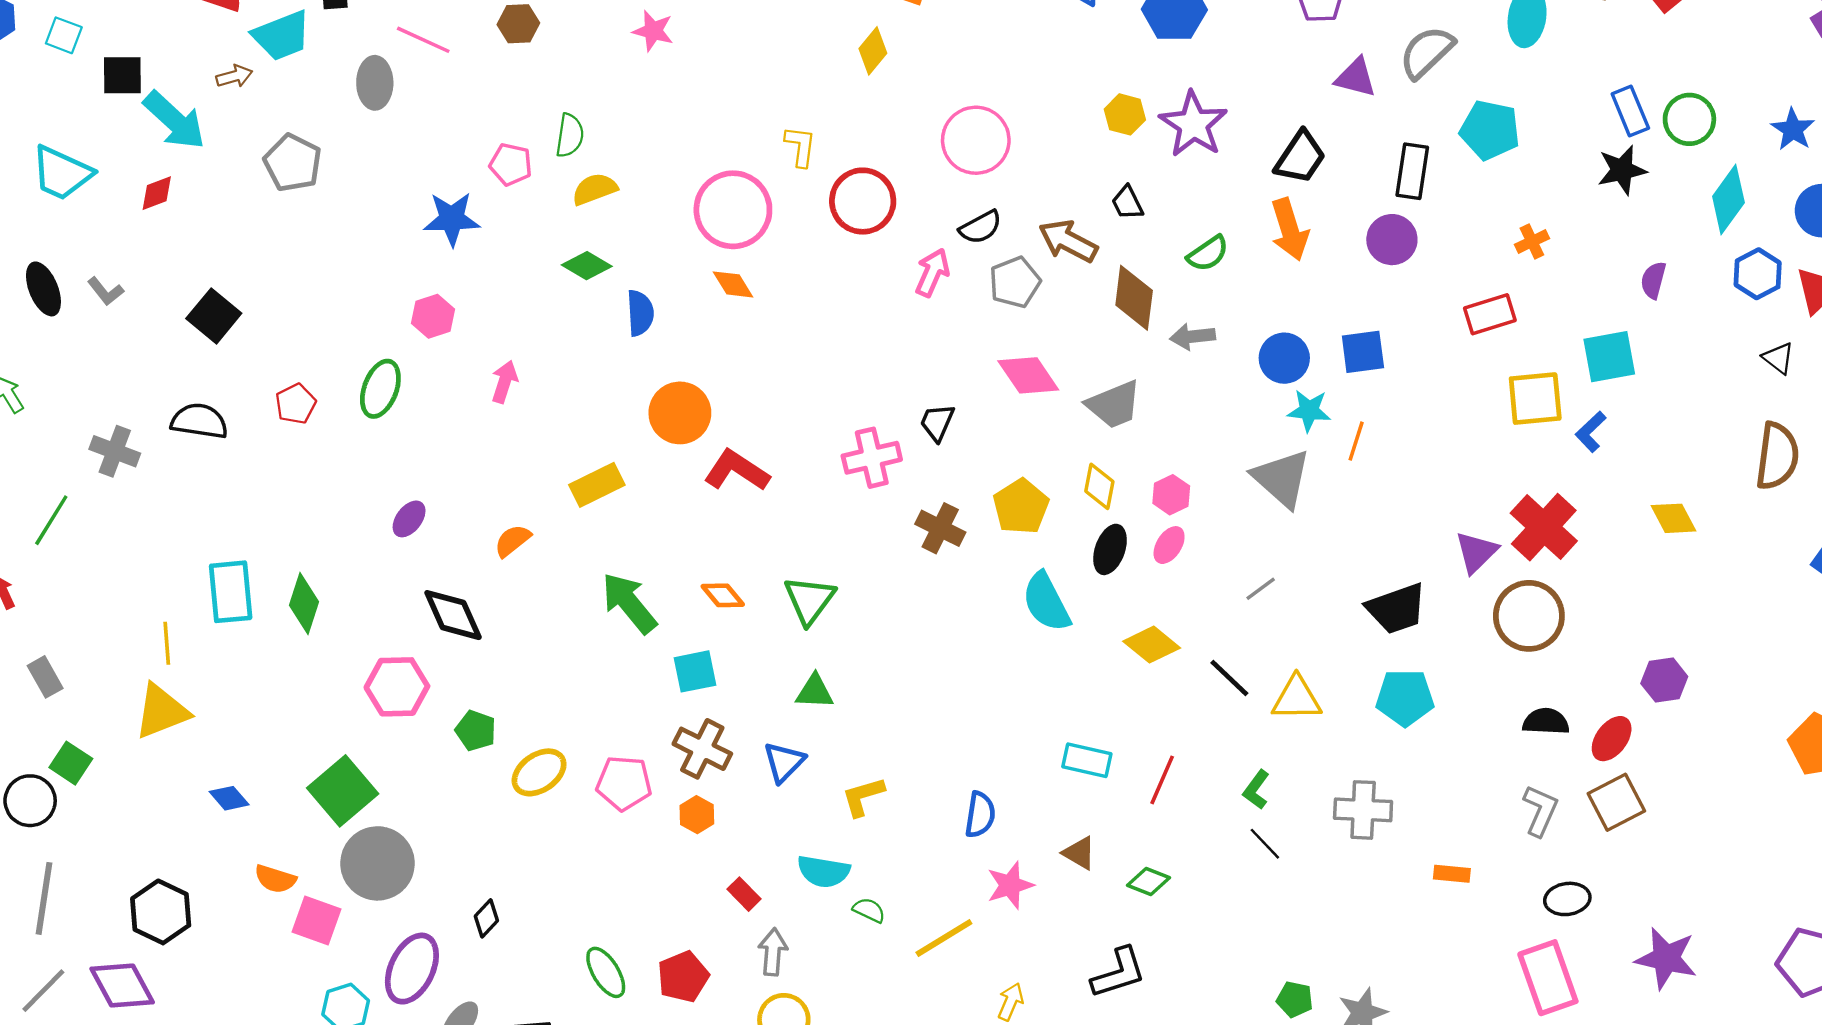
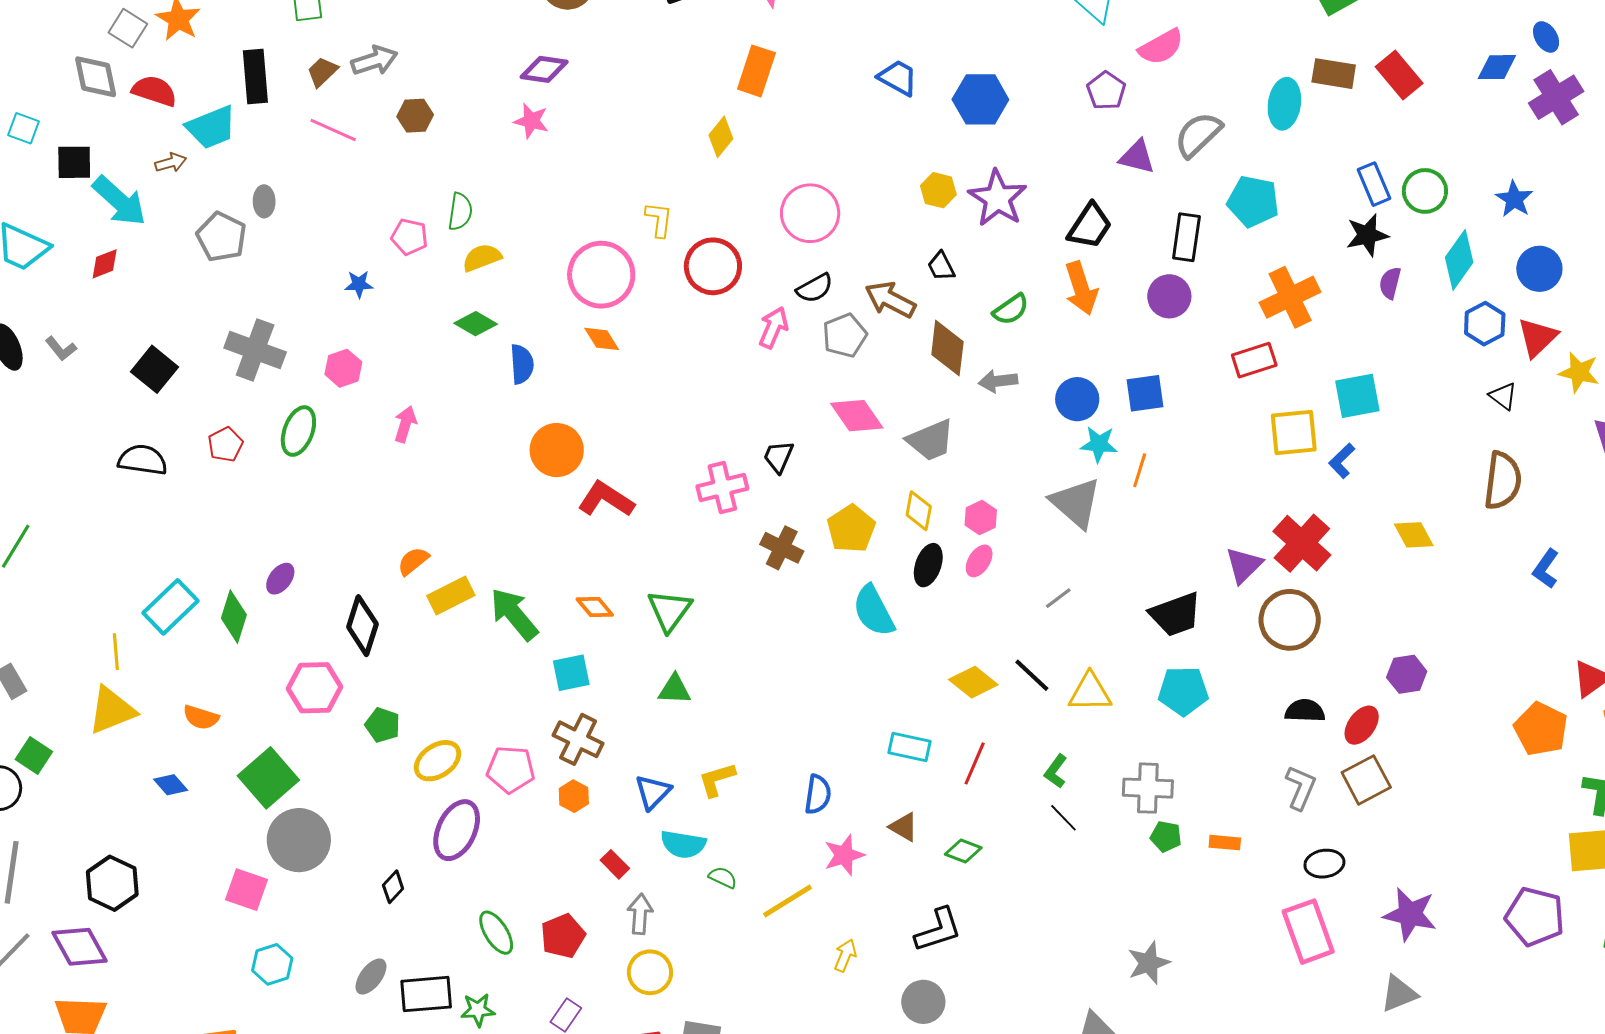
gray ellipse: (375, 83) -> (264, 201), moved, size x0.7
blue star: (452, 219) -> (359, 284), size x0.6
orange cross: (1532, 241) -> (1290, 297), size x2.0
purple semicircle: (1653, 280) -> (1390, 283), moved
gray cross: (115, 451) -> (255, 350), moved, size x1.4
yellow rectangle: (597, 485) -> (451, 595), moved
purple ellipse: (409, 519) -> (280, 579), moved
cyan rectangle: (231, 592) -> (171, 607), turned 52
black diamond: (453, 615) -> (362, 626), turned 42
yellow diamond: (1152, 645) -> (973, 682), moved
blue triangle: (784, 762) -> (653, 792), moved
orange semicircle: (275, 879) -> (201, 717), moved
purple ellipse: (412, 969) -> (457, 830), moved
green pentagon: (1295, 999) -> (1166, 836), moved

